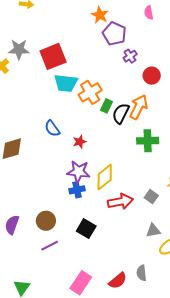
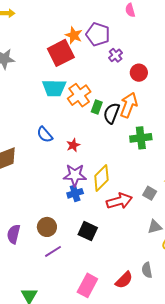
orange star: (100, 15) -> (74, 35), moved
red square: (53, 56) -> (61, 53), moved

